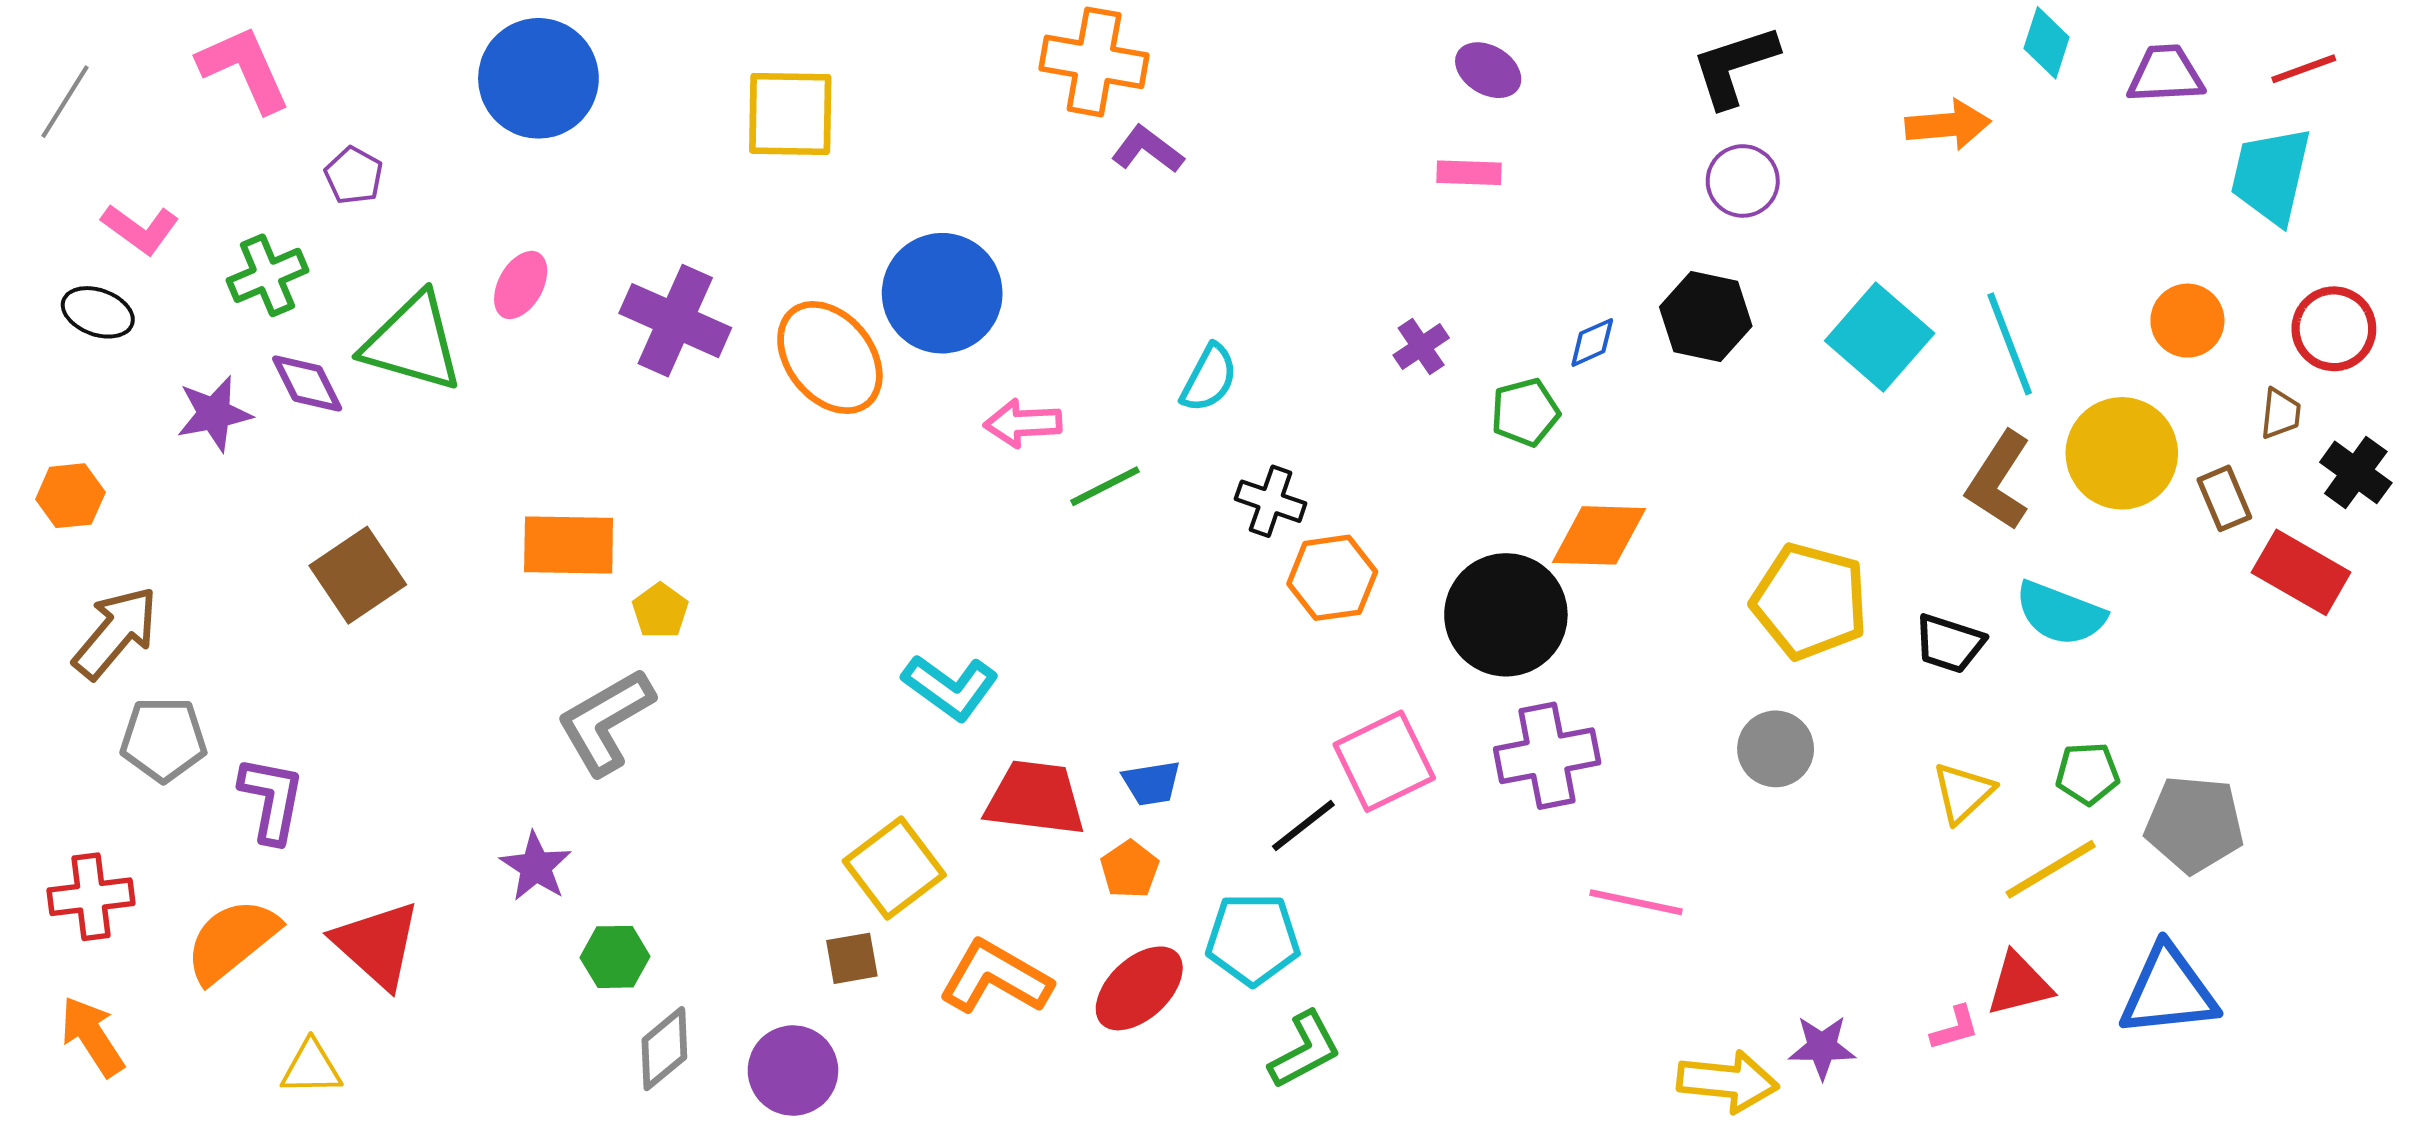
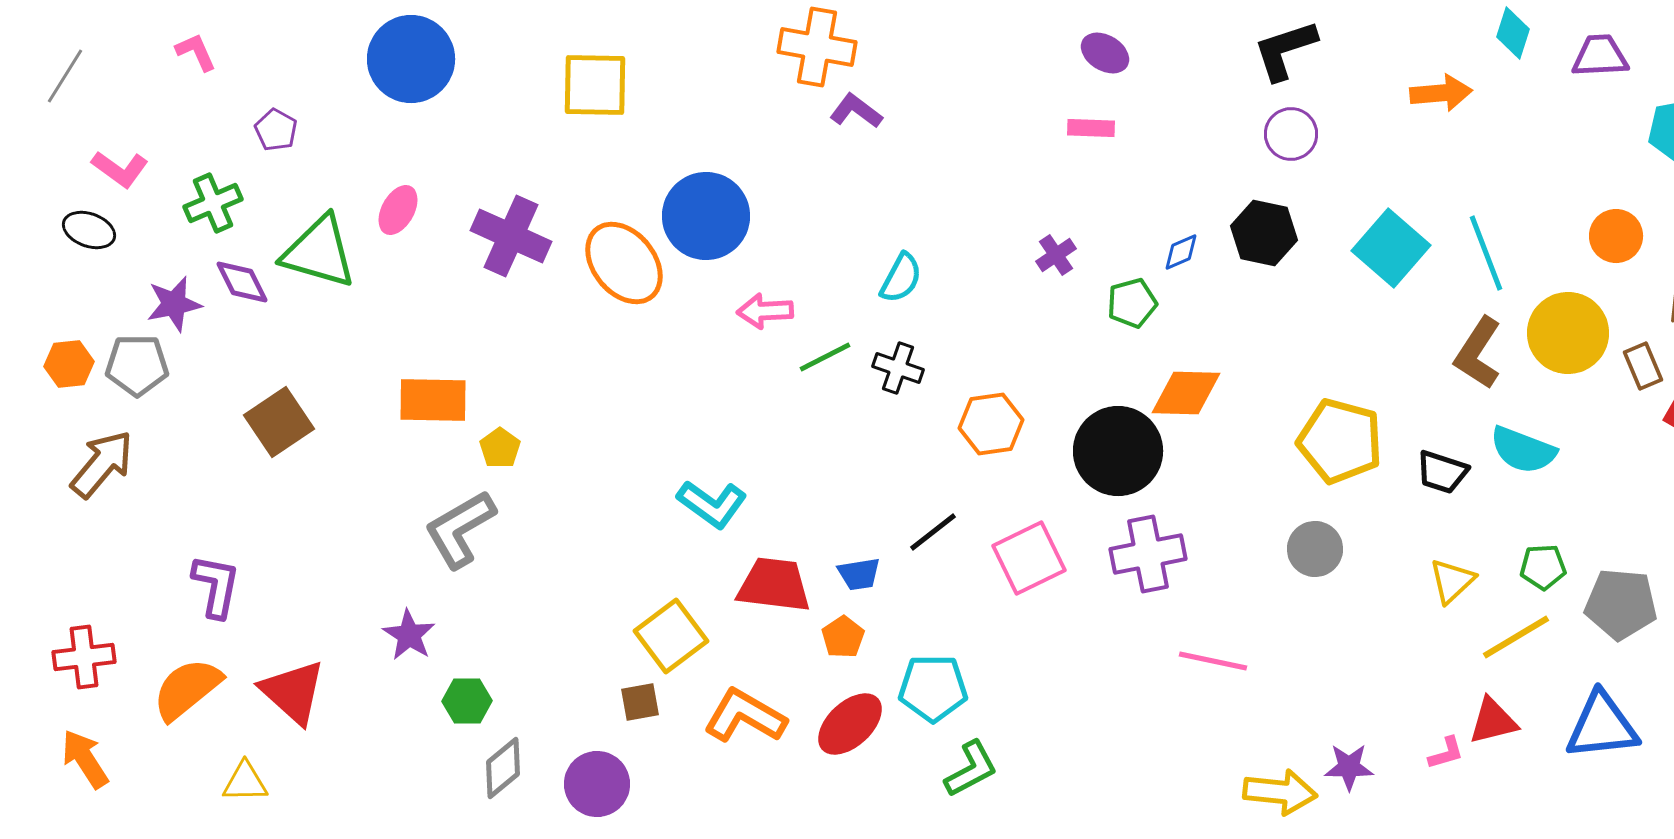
pink L-shape: (244, 69) -> (196, 52), size x0.6
black cross: (1271, 501) -> (898, 368), moved
gray pentagon: (163, 739) -> (137, 365), moved
black line: (1303, 826) -> (933, 532), moved

